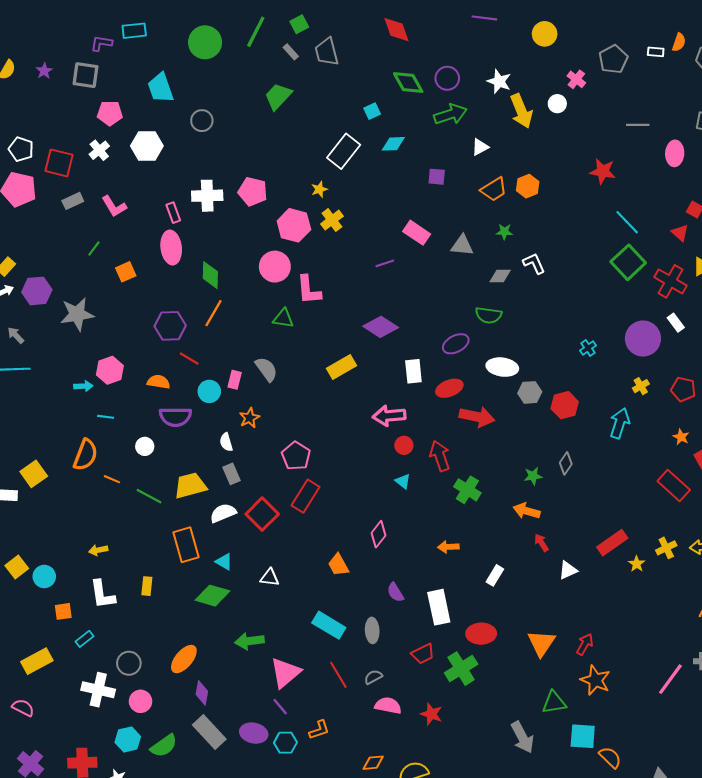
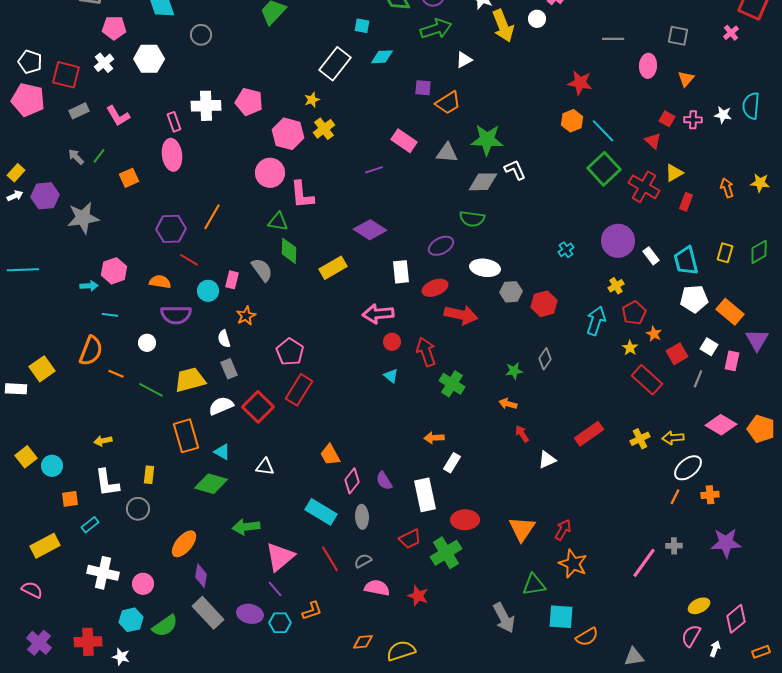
cyan square: (372, 111) -> (362, 26), turned 35
orange hexagon: (528, 186) -> (572, 121), moved
orange trapezoid: (494, 189) -> (448, 103), moved
green star: (504, 232) -> (487, 140), size x2.0
green diamond: (210, 275) -> (289, 251), moved
gray diamond: (500, 276) -> (483, 182), size x1.4
white rectangle: (676, 323) -> (651, 256), moved
gray arrow: (16, 335) -> (76, 157), moved
red pentagon: (683, 389) -> (634, 313), moved, turned 30
orange arrow: (527, 511) -> (508, 404), size x0.7
pink diamond: (379, 534) -> (352, 481), moved
yellow star: (637, 564) -> (630, 348), moved
white rectangle: (495, 575) -> (452, 463), moved
gray circle: (129, 663) -> (138, 509), moved
orange semicircle: (610, 757) -> (587, 637), turned 105

